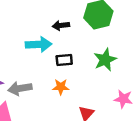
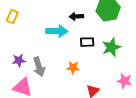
black rectangle: (64, 60) -> (87, 42), moved
gray arrow: (20, 88) -> (39, 67), turned -102

